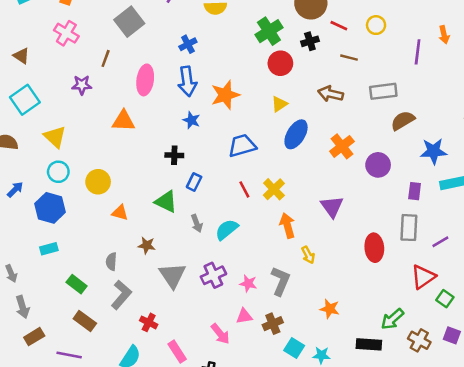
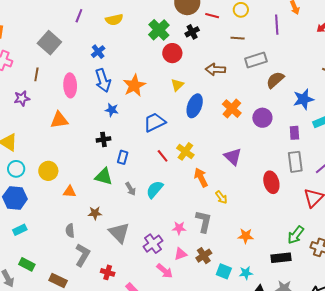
brown line: (349, 58) -> (238, 38), moved
purple cross: (213, 275) -> (153, 244), moved
green rectangle: (77, 284) -> (27, 264), moved

